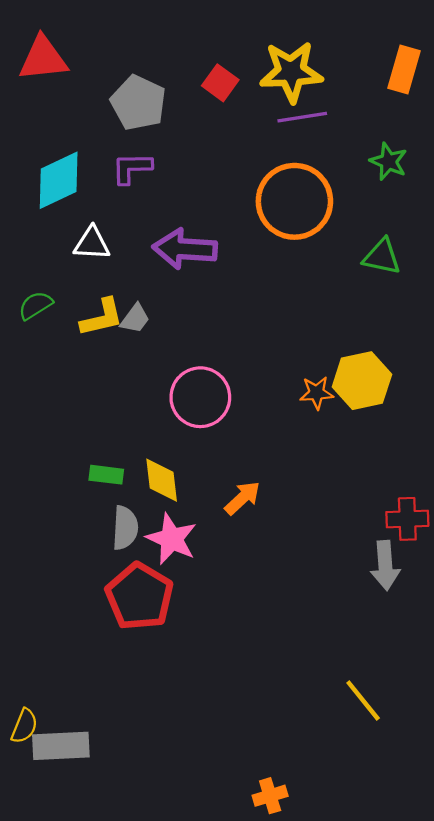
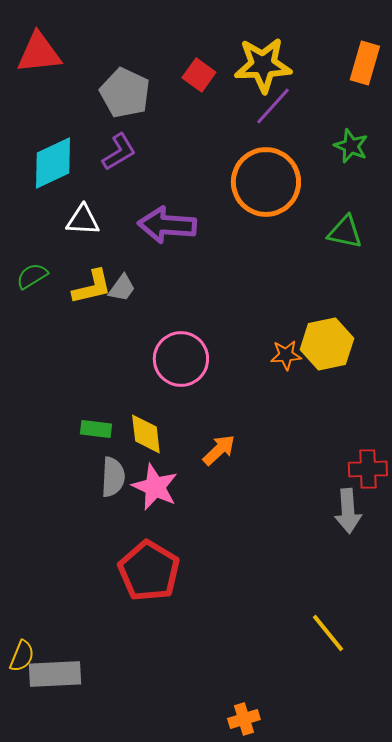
purple line: (302, 117) -> (273, 106), turned -39
purple L-shape: (132, 168) -> (119, 152), turned 150
red pentagon: (139, 596) -> (149, 571), moved

